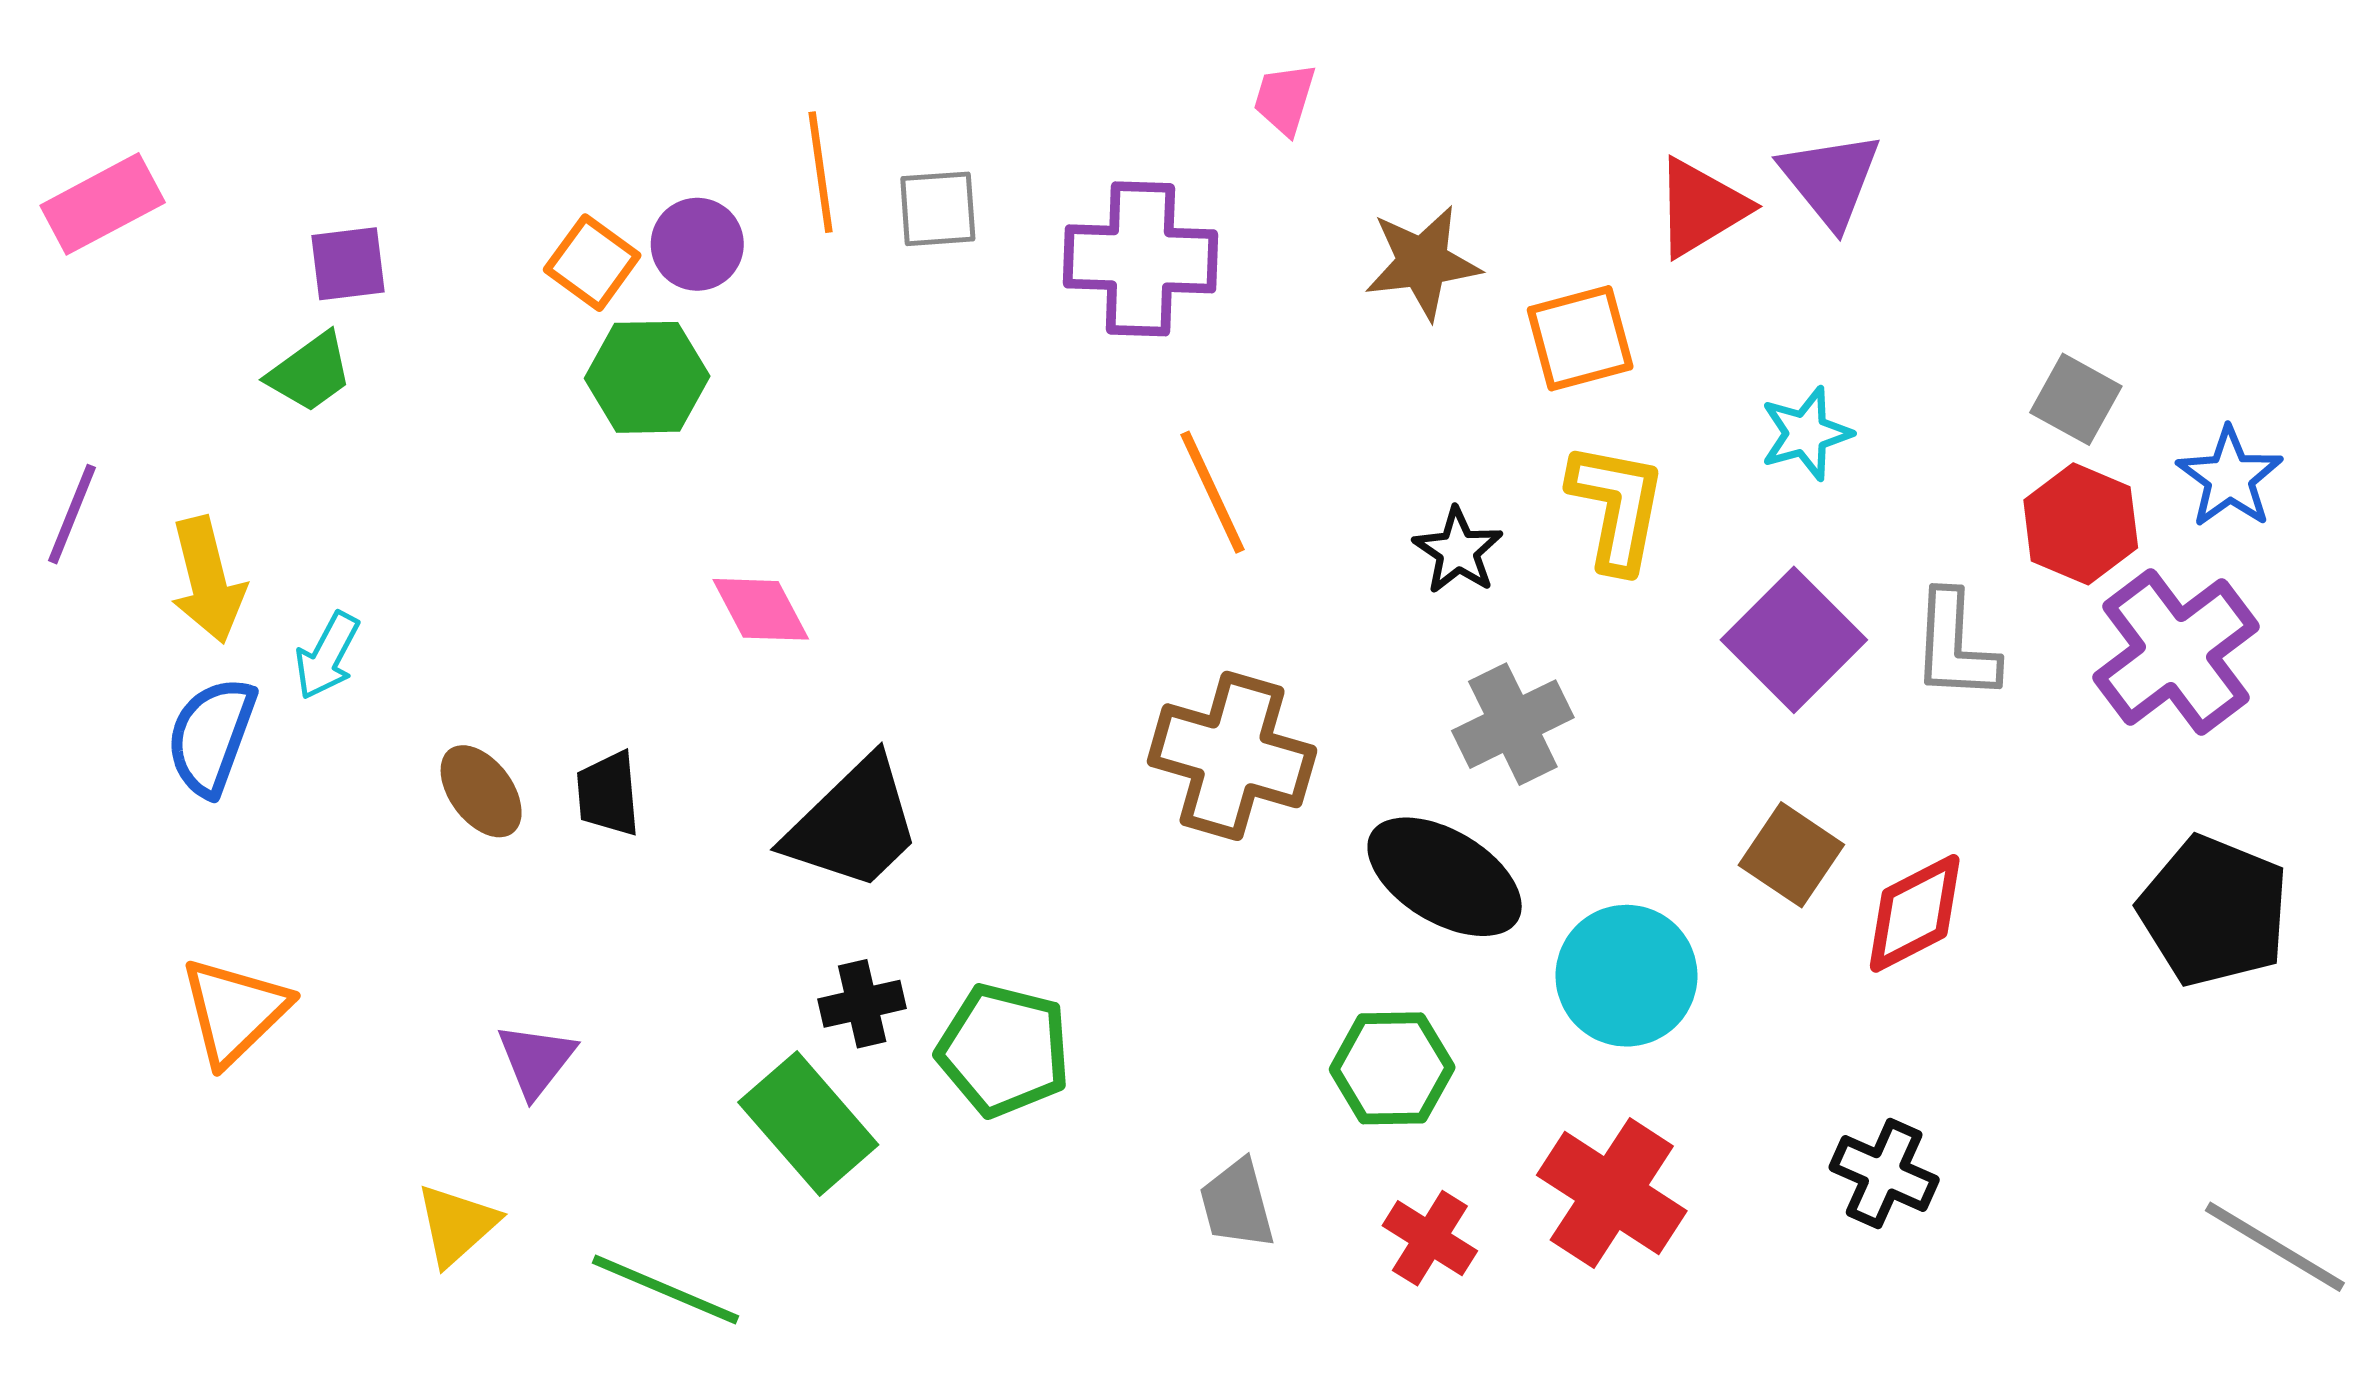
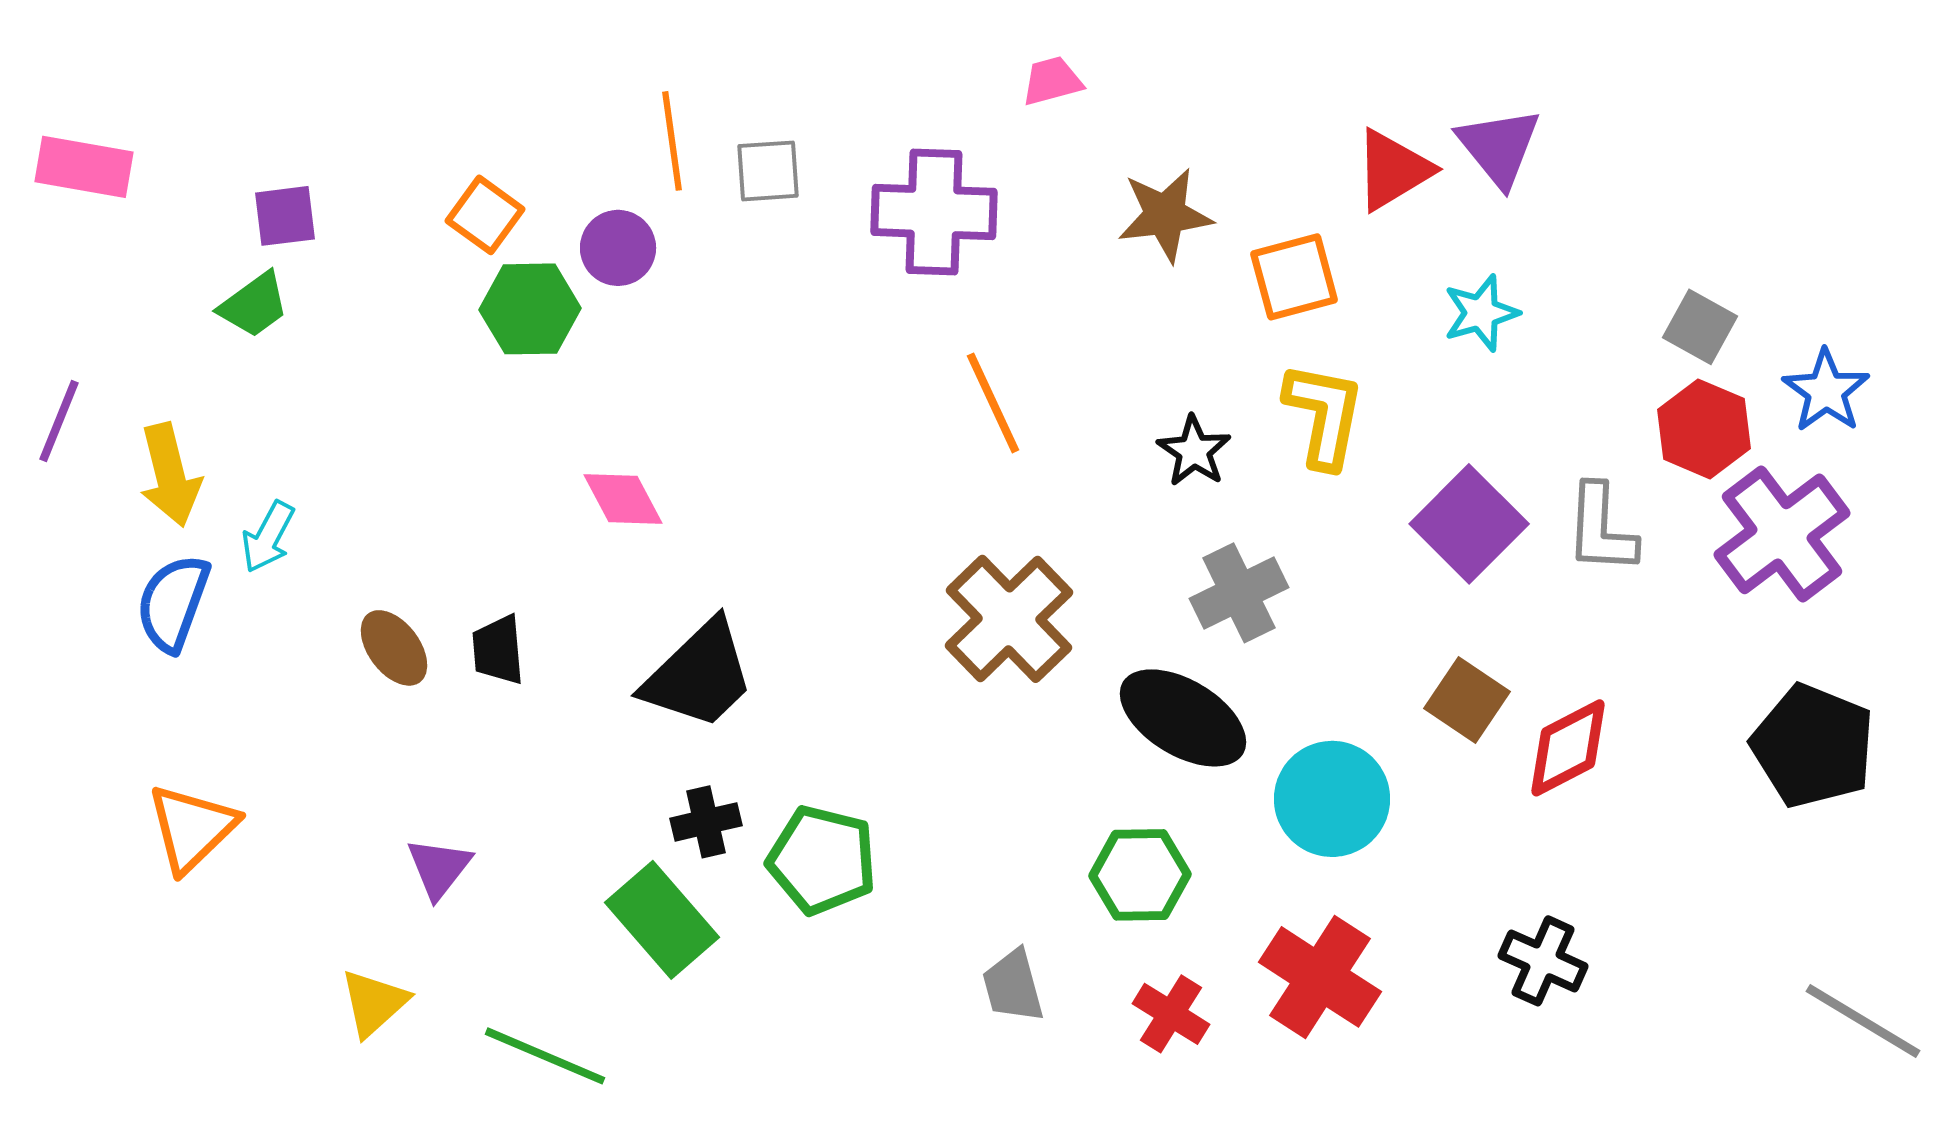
pink trapezoid: (1285, 99) -> (1052, 81), turned 58
pink rectangle: (103, 204) -> (84, 167), turned 38
purple circle: (697, 244) -> (618, 248), moved
cyan star: (1806, 433) -> (1481, 313), moved
brown cross: (1232, 756) -> (1009, 619), turned 30

